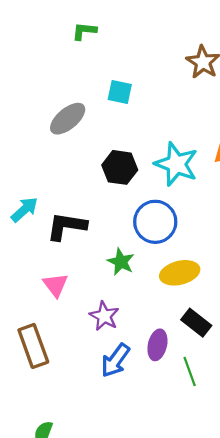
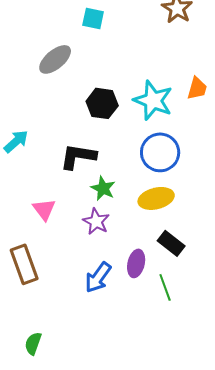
cyan square: (120, 92) -> (93, 18), moved
blue circle: (155, 222) -> (160, 152), moved
black L-shape: (67, 226) -> (78, 156), moved
purple star: (104, 316) -> (96, 221), moved

